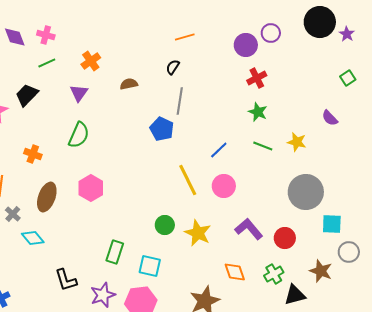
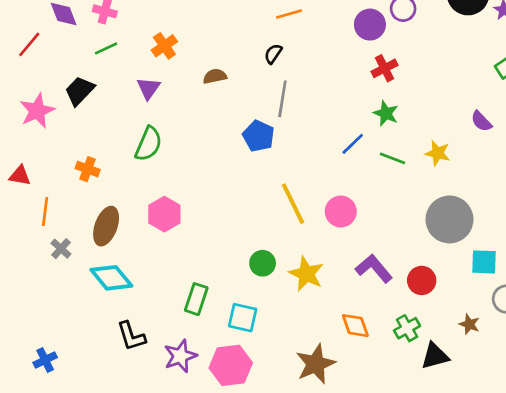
blue line: (219, 150) -> (353, 144), moved
cyan diamond: (33, 238) -> (111, 278), moved, size x1.4
brown star: (321, 271) -> (469, 324), size x0.7

